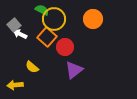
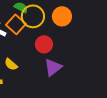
orange circle: (93, 19) -> (62, 16), moved
orange square: (47, 37) -> (16, 24), moved

